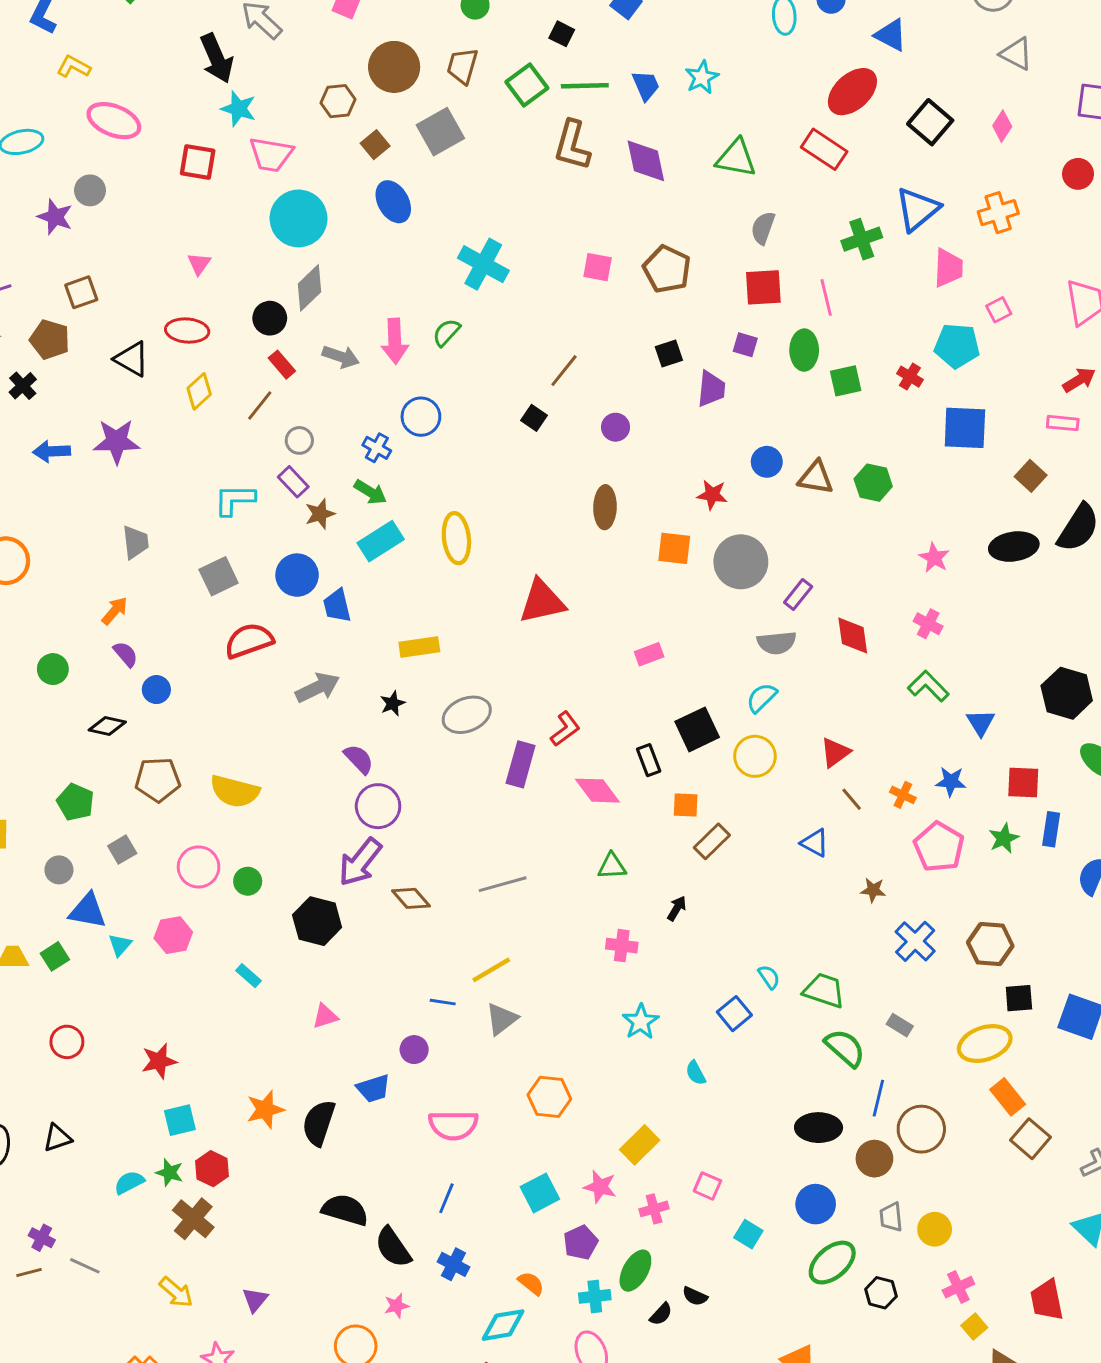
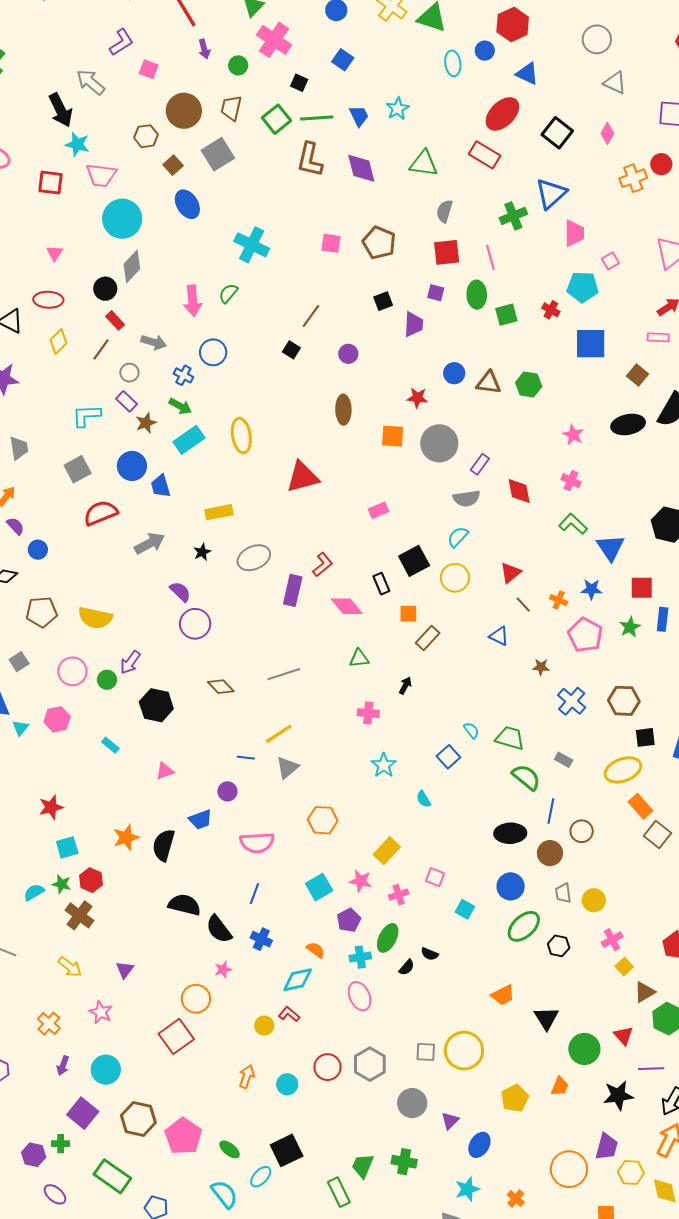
orange cross: (998, 213) -> (633, 178), moved
gray arrow: (341, 357) -> (154, 342), moved
blue triangle: (981, 723) -> (610, 548), size x1.4
purple arrow: (360, 862) -> (130, 662), moved, size x0.7
brown circle: (921, 1129) -> (582, 831), size x0.7

